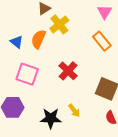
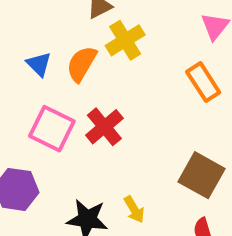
red cross: (68, 71) -> (104, 127), moved

